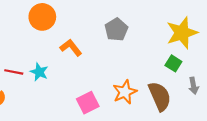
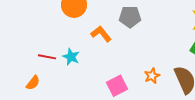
gray pentagon: (116, 30) -> (130, 17), moved, turned 30
orange star: (125, 92) -> (152, 76), size x0.7

